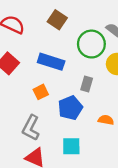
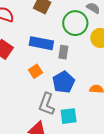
gray rectangle: (87, 84) -> (63, 52), moved
gray L-shape: (31, 128) -> (47, 104), moved

